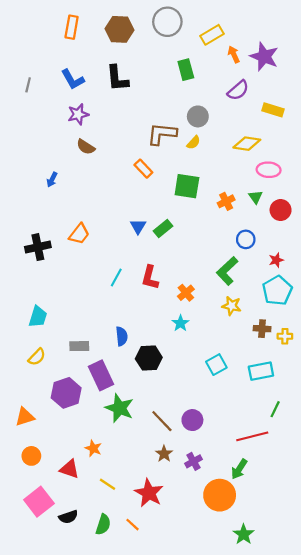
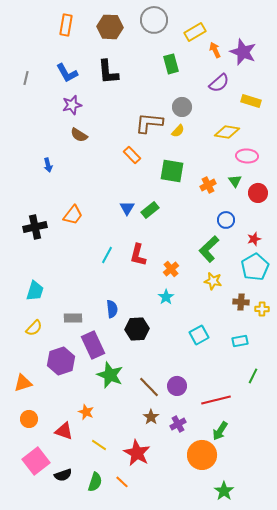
blue arrow: (52, 180) -> (48, 165), turned -40
cyan rectangle: (261, 371) -> (240, 341), size x0.7
red line: (252, 436) -> (216, 400), moved

